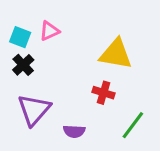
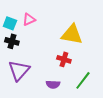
black cross: (23, 65) -> (12, 41), turned -32
purple semicircle: (74, 131) -> (53, 84), moved

